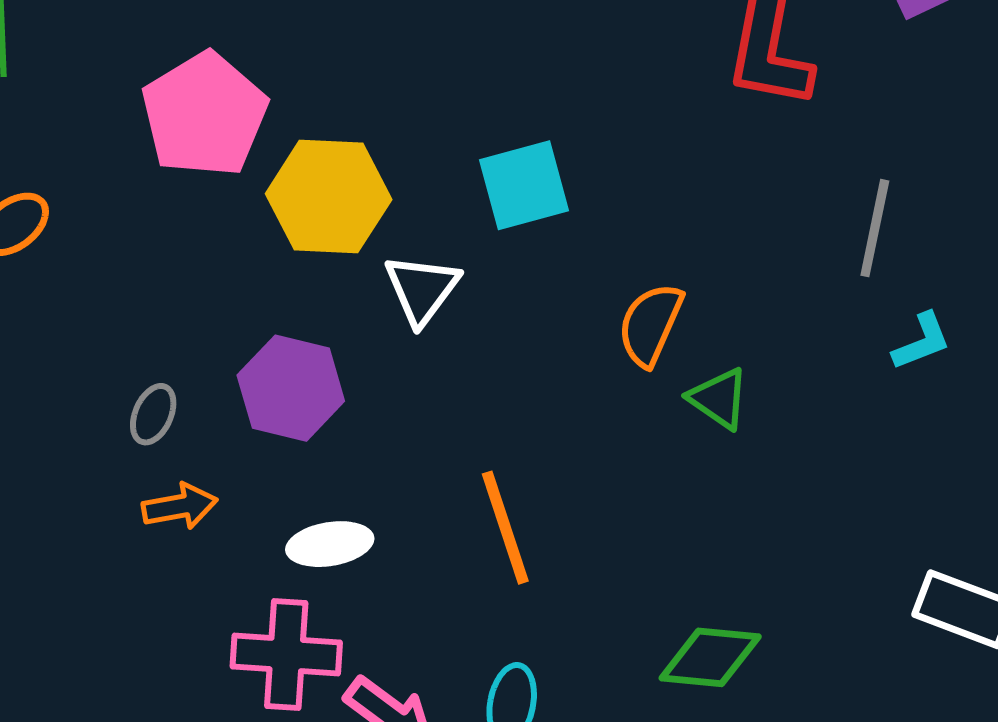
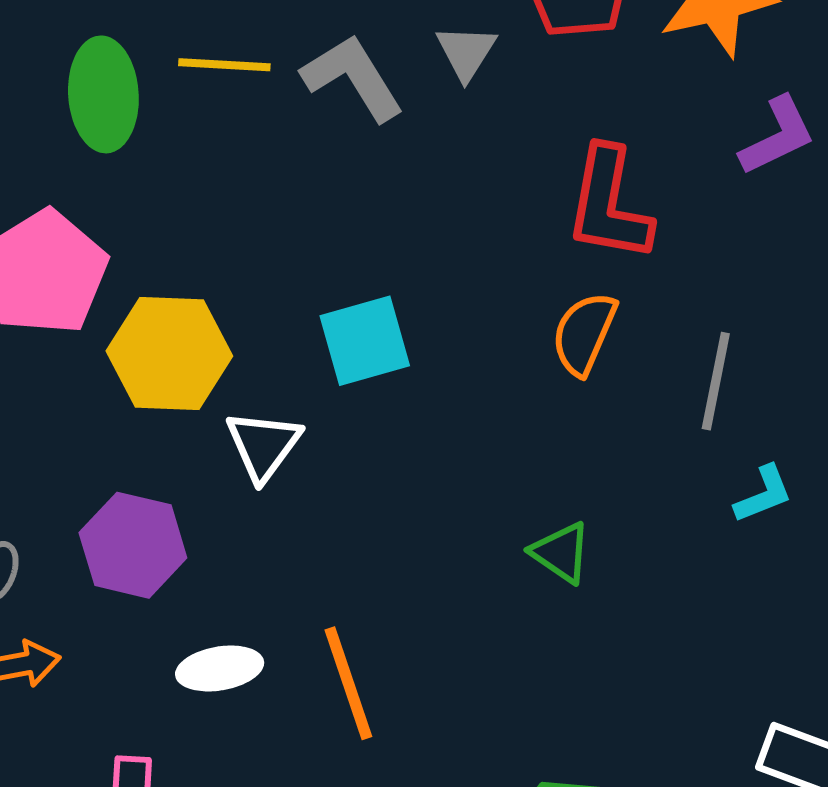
orange semicircle: (650, 324) -> (584, 333), moved
white ellipse: (330, 544) -> (220, 668), moved

